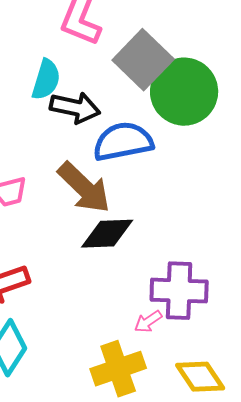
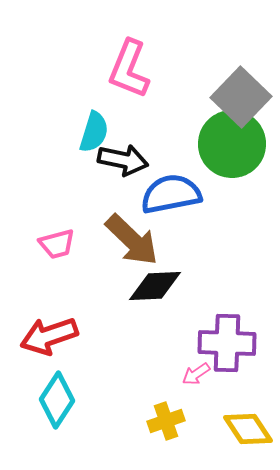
gray square: (143, 60) -> (241, 97), moved
yellow cross: (118, 369) -> (166, 421), size x0.7

